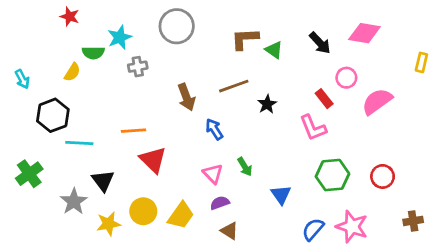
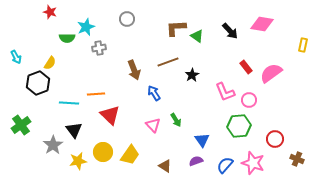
gray circle: (177, 26) -> (127, 19), size x0.6
yellow semicircle: (72, 72) -> (50, 63), moved
pink circle: (346, 78) -> (249, 100), moved
red rectangle: (324, 99) -> (246, 67), moved
cyan line: (79, 143) -> (69, 103), moved
red circle: (383, 176) -> (275, 139), moved
purple semicircle: (220, 203) -> (196, 161), moved
brown cross: (413, 221) -> (297, 159), turned 32

